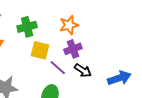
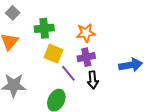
black arrow: (83, 71) -> (93, 80), turned 42
blue arrow: (119, 78) -> (131, 65), moved

